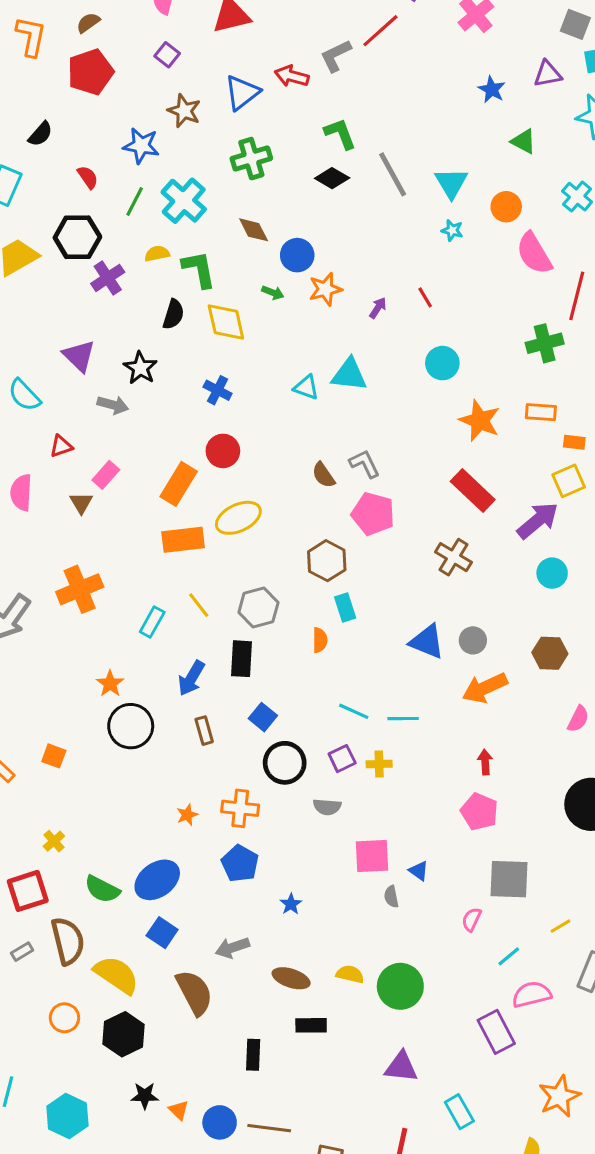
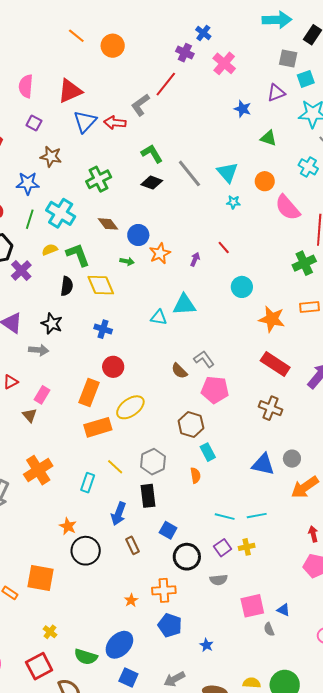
blue triangle: (242, 92) -> (85, 122), moved
orange square: (54, 756) -> (40, 578), size x1.8

